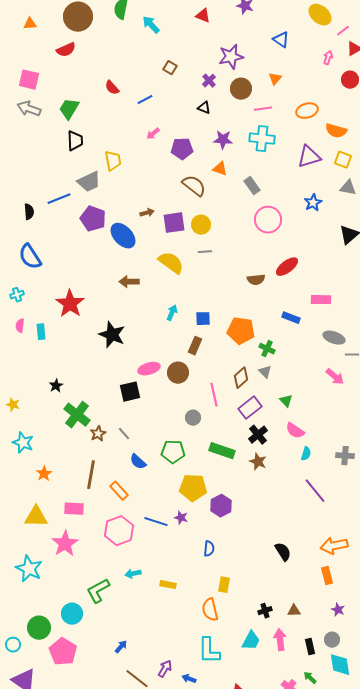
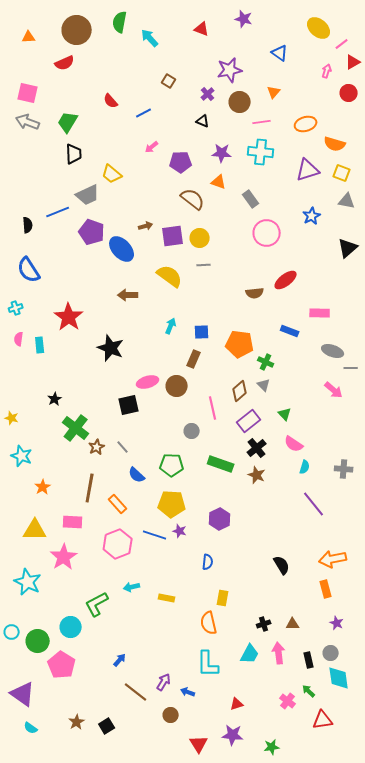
yellow trapezoid: (113, 161) -> (112, 174), turned 140
yellow pentagon: (193, 488) -> (172, 504), moved
cyan circle: (13, 645) -> (12, 632), moved

